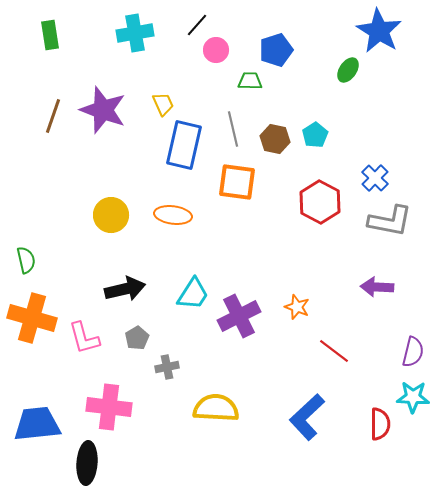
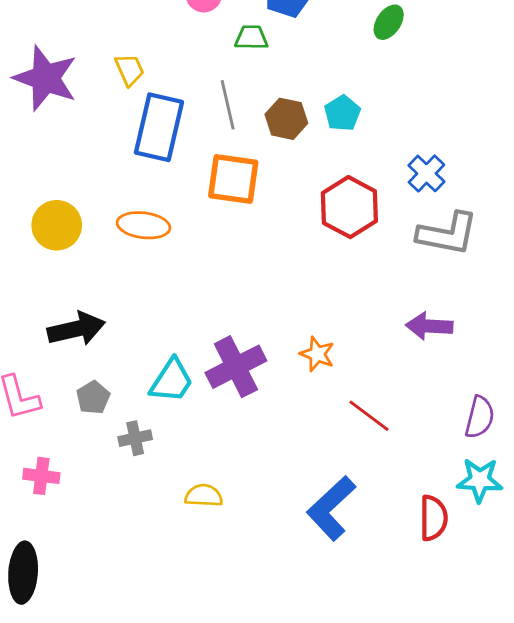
cyan trapezoid: (193, 294) -> (172, 381), moved
pink cross: (109, 407) -> (41, 476), moved, size x0.6
yellow semicircle: (216, 408) -> (204, 496), size x0.6

